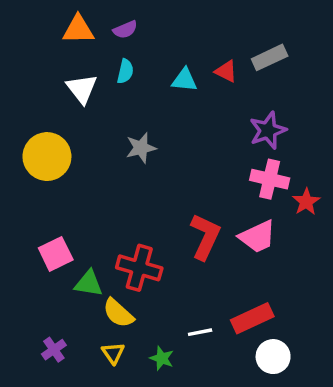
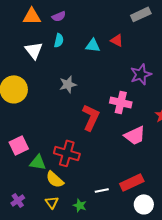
gray rectangle: (270, 57) -> (141, 14), moved
pink cross: (270, 179) -> (121, 102), moved
red L-shape: (205, 237) -> (91, 117), moved

